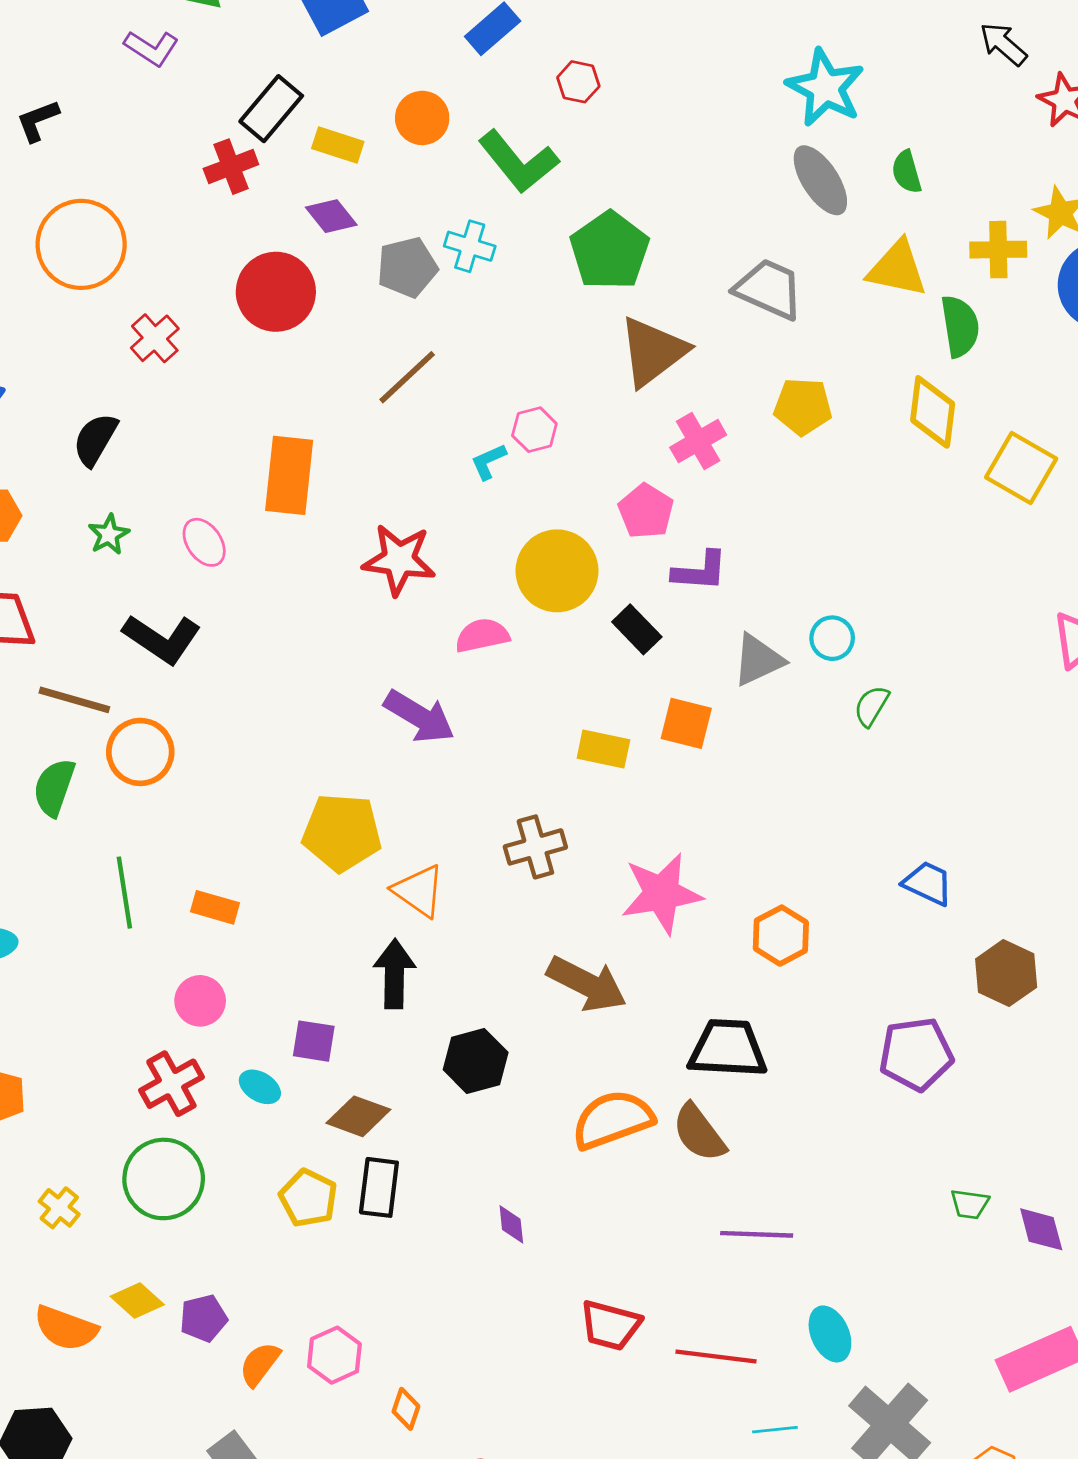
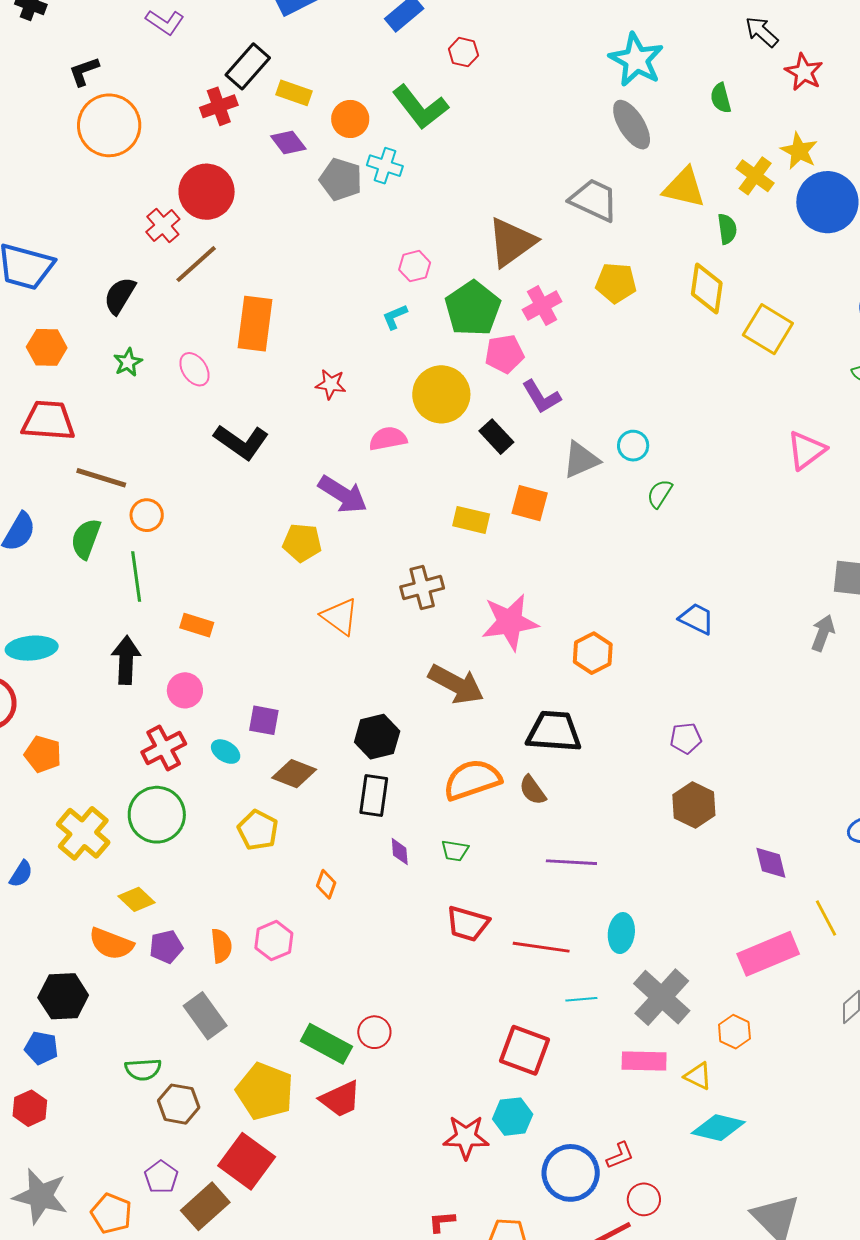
orange circle: (422, 118) -> (350, 119), moved
green semicircle: (907, 172) -> (721, 98), moved
orange circle: (81, 244) -> (109, 125), moved
yellow cross: (998, 250) -> (755, 176), turned 36
green pentagon: (610, 251) -> (473, 308), moved
gray pentagon: (407, 267) -> (341, 179), turned 30
red circle: (276, 292) -> (207, 192), moved
green semicircle: (960, 326) -> (727, 229), size x0.7
brown line: (407, 377) -> (196, 264), moved
pink hexagon: (534, 430) -> (415, 266), moved
pink pentagon: (646, 511) -> (504, 354), turned 30
red star: (399, 560) -> (331, 384), size x0.6
purple L-shape: (700, 571) -> (541, 397), turned 54
black L-shape: (162, 639) -> (241, 442), moved
orange circle: (140, 752) -> (147, 515), size x0.7
yellow pentagon: (342, 833) -> (302, 543), moved, size x0.7
green line: (124, 893) -> (136, 577), moved
brown hexagon: (1006, 973) -> (694, 805), moved
black arrow: (394, 974) -> (126, 660), moved
purple pentagon: (916, 1054) -> (686, 738), size x0.6
brown semicircle: (699, 1133) -> (533, 790), size x0.7
black rectangle: (379, 1187) -> (374, 796), moved
green trapezoid: (970, 1204) -> (455, 851), moved
yellow cross: (59, 1208) -> (83, 833), size x1.8
purple pentagon: (203, 1318) -> (166, 947), moved
orange semicircle: (66, 1328) -> (111, 944), moved
cyan ellipse: (830, 1334) -> (621, 933), turned 30
orange semicircle: (260, 1364) -> (221, 946), turned 136
orange diamond: (406, 1409) -> (326, 884), moved

